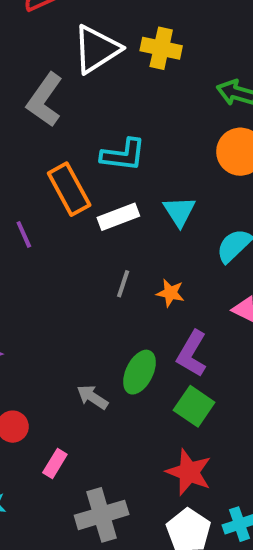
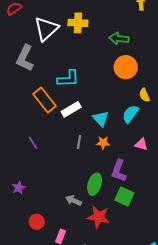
cyan triangle: (179, 211) -> (101, 119), moved
purple line: (24, 234) -> (33, 143), moved
red star: (189, 472) -> (99, 217), moved

